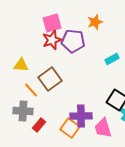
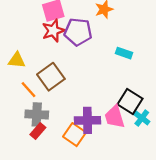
cyan rectangle: (112, 59) -> (124, 53), turned 48
gray cross: (23, 111) -> (37, 114), moved
pink trapezoid: (103, 128) -> (115, 117), moved

